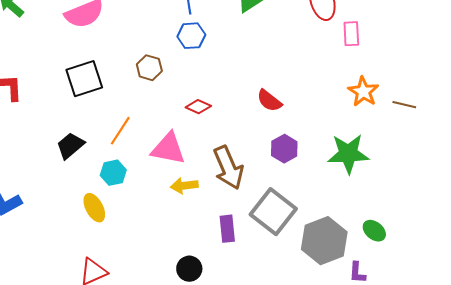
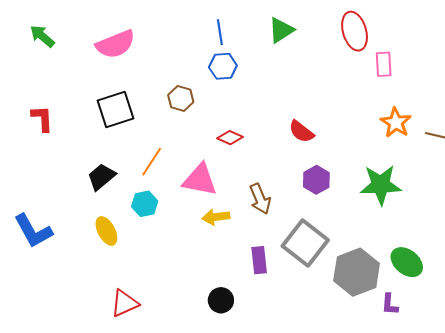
brown arrow: (228, 168) -> (260, 199), size x0.7
yellow ellipse: (94, 208) -> (106, 231), moved
green ellipse: (374, 231) -> (407, 262), size x1.4

